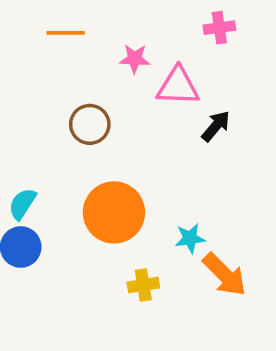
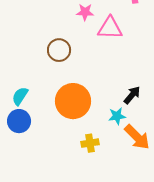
black arrow: (216, 126) -> (132, 95), moved

